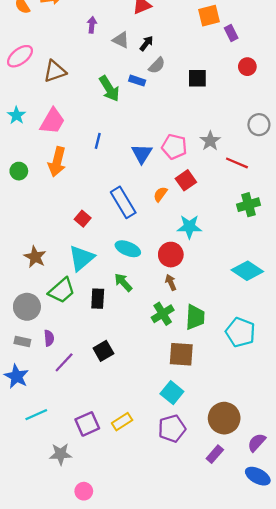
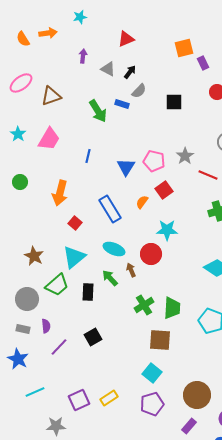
orange arrow: (57, 162) -> (60, 193), moved
brown arrow: (171, 282) -> (131, 270), moved

